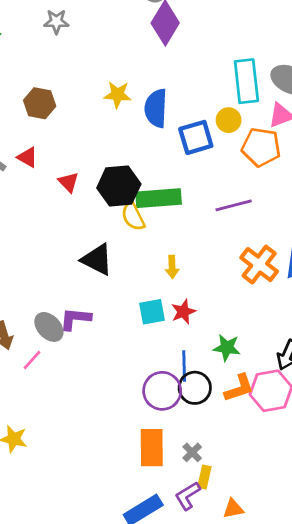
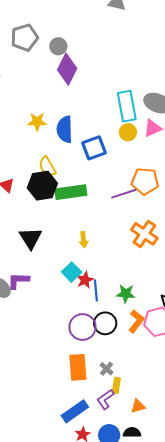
yellow circle: (229, 120) -> (128, 132), moved
orange pentagon: (261, 147) -> (145, 181), moved
yellow semicircle: (133, 216) -> (47, 167), moved
black triangle: (97, 260) -> (31, 238), turned 35
cyan square: (152, 312) -> (72, 272), turned -30
red star: (183, 312) -> (85, 280), moved
blue line: (184, 366) -> (96, 290), moved
orange L-shape: (239, 388) -> (136, 321), turned -30

